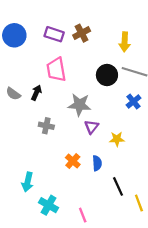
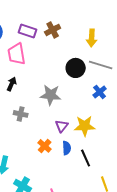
pink trapezoid: (56, 69) -> (17, 54), moved
purple triangle: (92, 127) -> (62, 126), moved
yellow star: (117, 139) -> (85, 126), size x1.5
black line: (118, 186) -> (86, 158), moved

